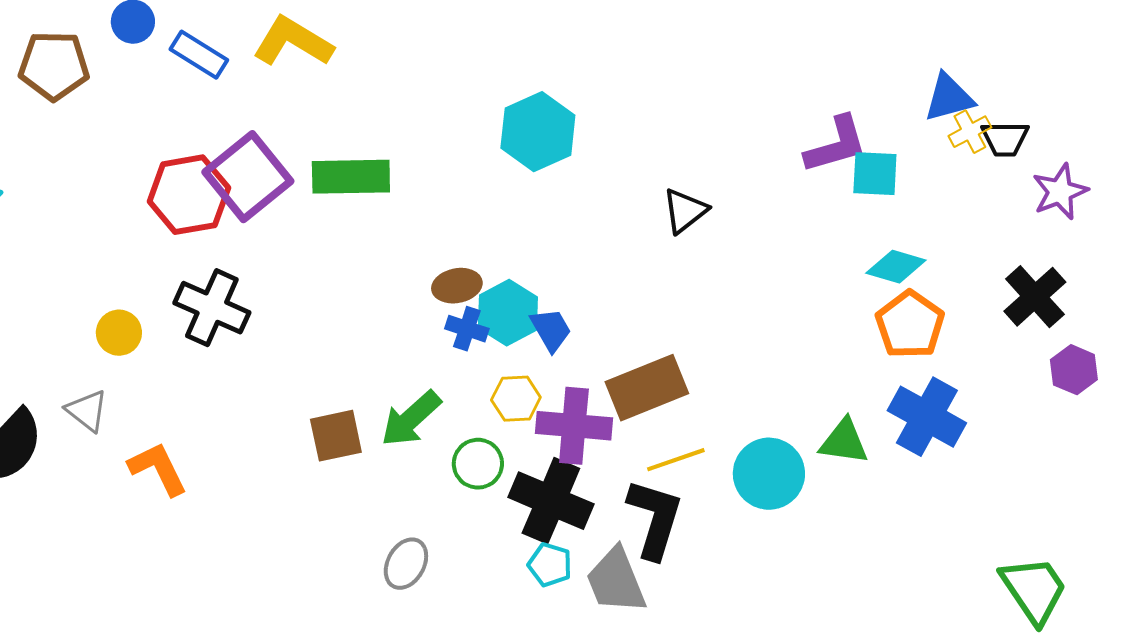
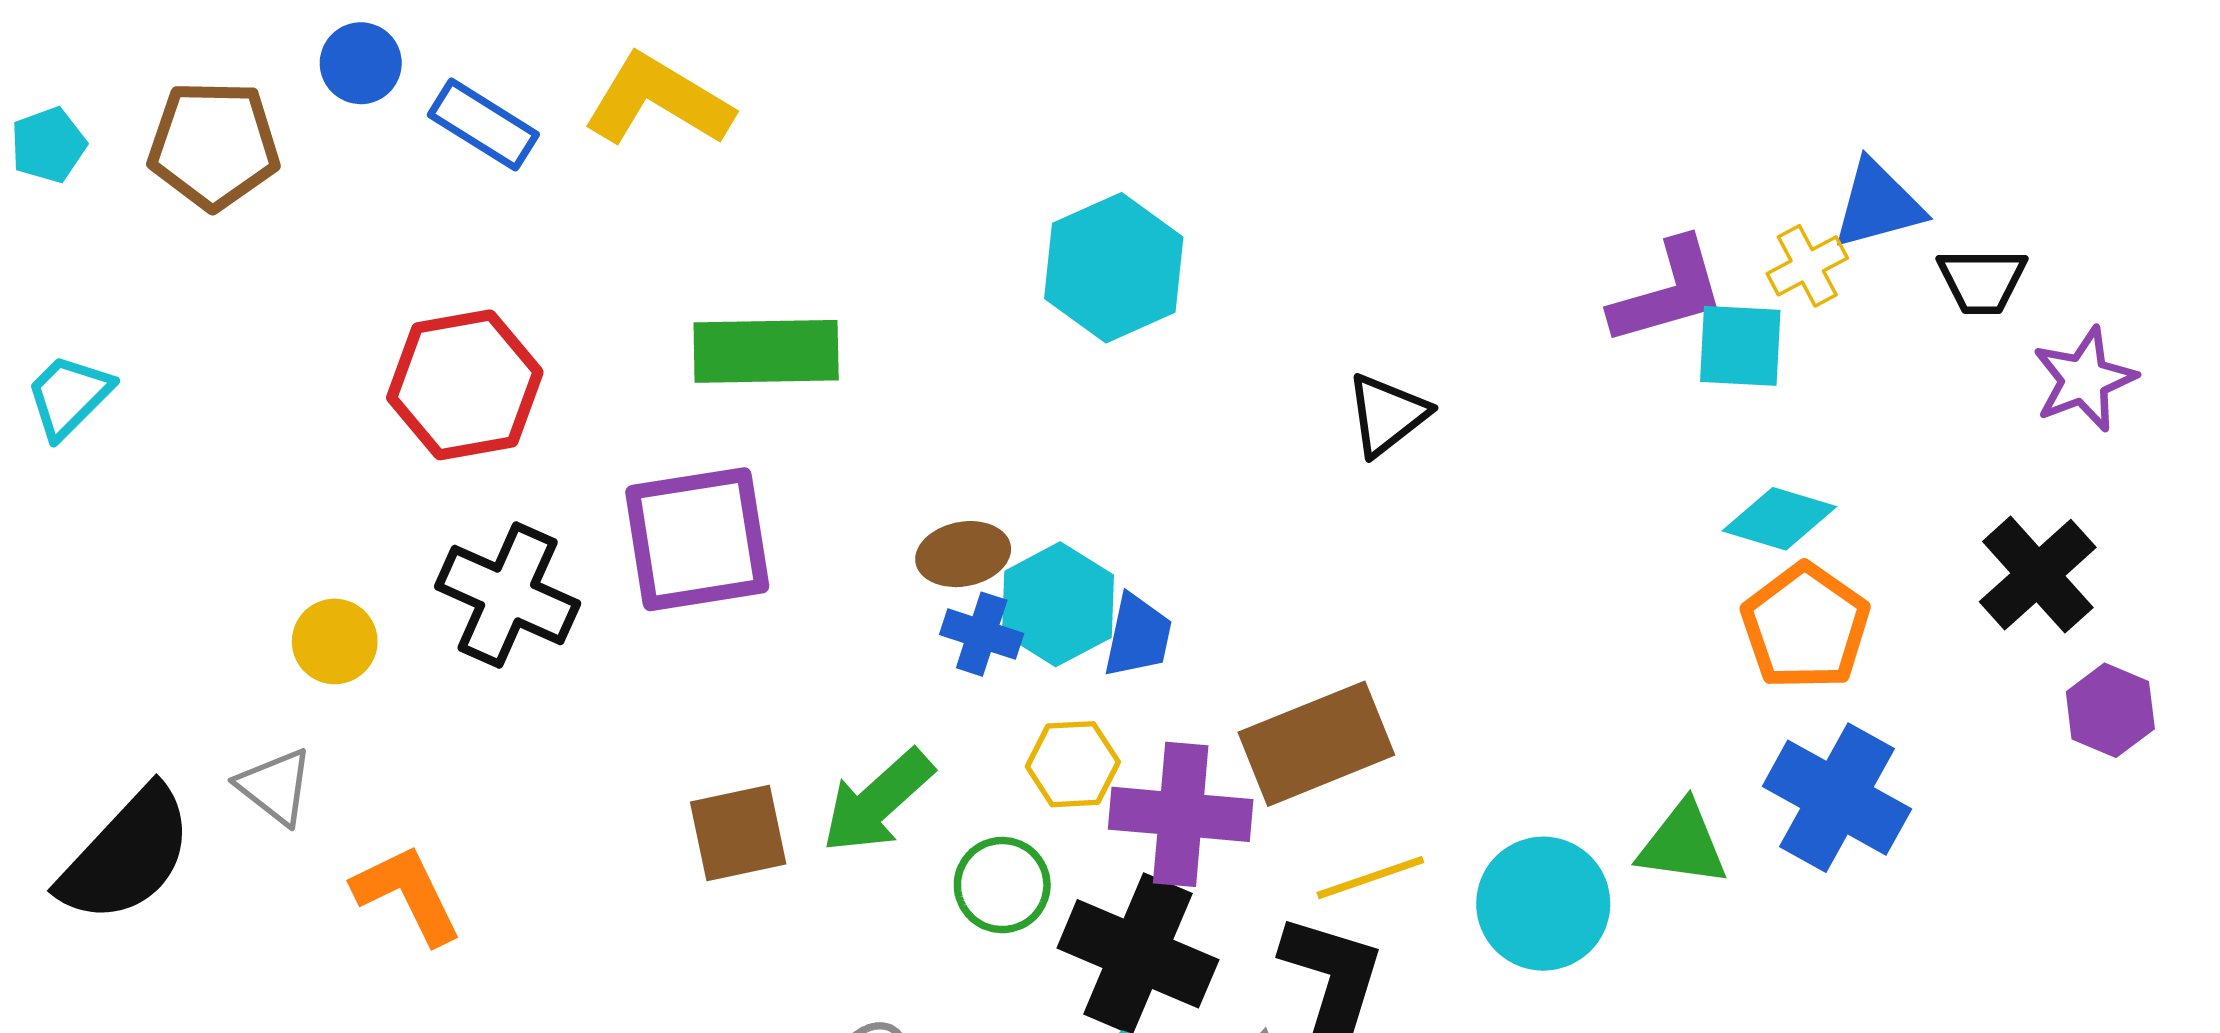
yellow cross: (970, 132) -> (1807, 266), moved
purple square: (248, 177) -> (697, 539), moved, turned 30
blue trapezoid: (551, 330) -> (1138, 636), turned 42

